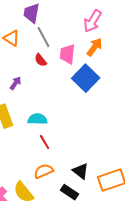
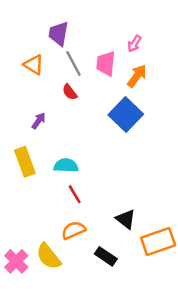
pink arrow: (93, 21) -> (134, 44), size x0.6
pink trapezoid: (68, 54) -> (106, 63), moved
black triangle: (81, 171) -> (126, 219), moved

